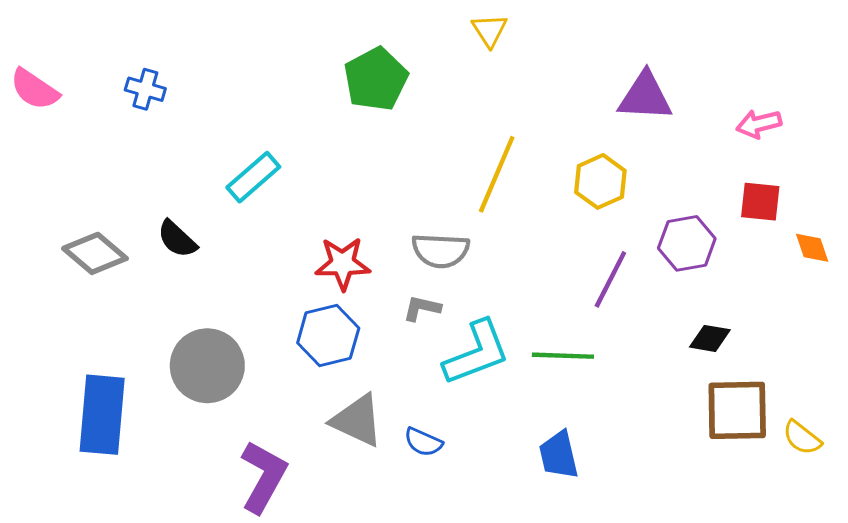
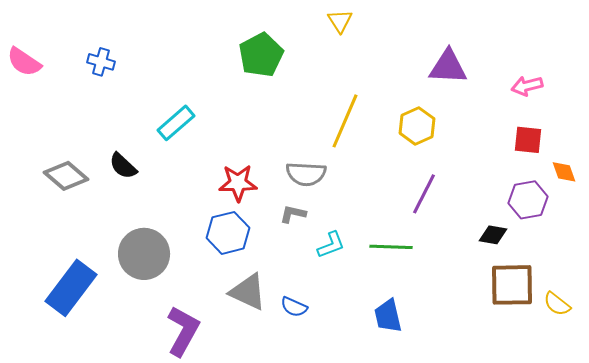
purple hexagon: (687, 243) -> (528, 200), moved
cyan L-shape: (477, 353) -> (331, 245), size x0.6
blue rectangle: (102, 415) -> (71, 288), turned 32

